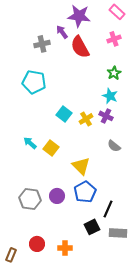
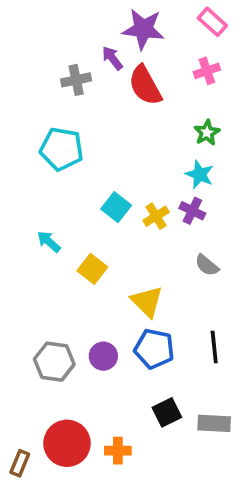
cyan arrow: (30, 143) -> (49, 242), moved
blue pentagon: (85, 192) -> (154, 349), turned -30
black line: (108, 209) -> (214, 347), moved, turned -30
red circle: (37, 244) -> (67, 443), size x1.6

